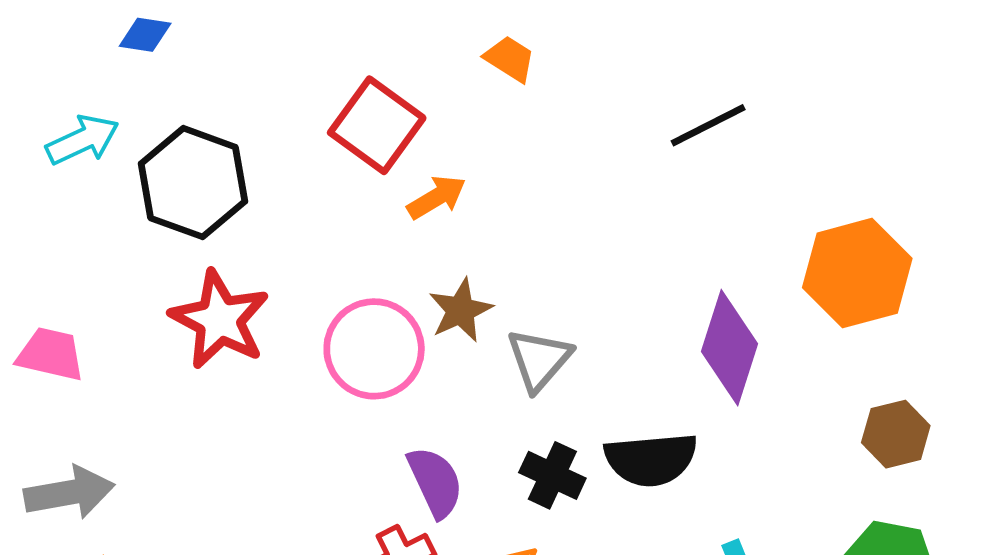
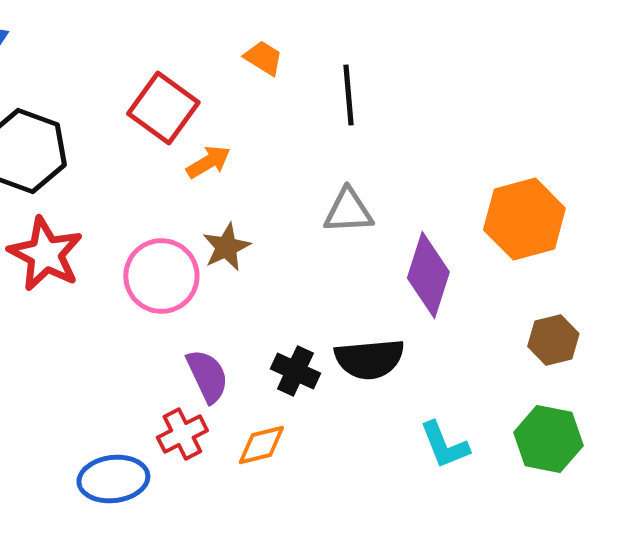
black line: (708, 125) -> (348, 95), moved, turned -68
gray triangle: (539, 360) -> (348, 211), moved, turned 46

